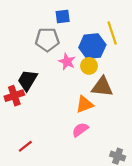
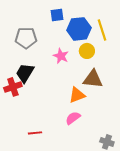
gray pentagon: (47, 40) -> (26, 38), moved
blue hexagon: (92, 46) -> (79, 29), moved
yellow circle: (89, 66) -> (87, 51), moved
red line: (25, 146) -> (35, 133), moved, turned 32

